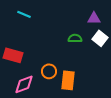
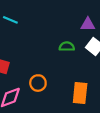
orange rectangle: (68, 80) -> (80, 93), moved

